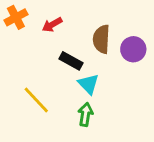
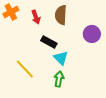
red arrow: (52, 25) -> (36, 17), turned -80
brown semicircle: (101, 39) -> (61, 15), moved

